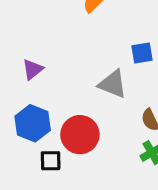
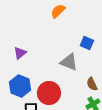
blue square: (142, 53) -> (87, 43), turned 32

